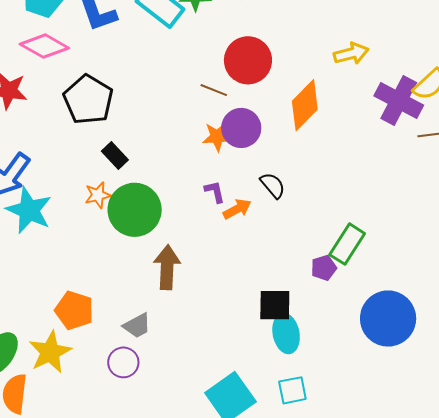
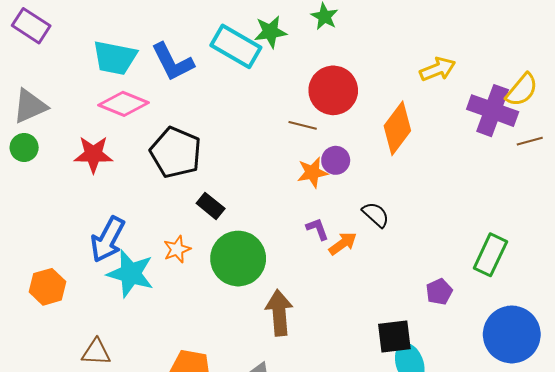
purple circle: (241, 128) -> (336, 160), size x0.7
orange star: (98, 195) -> (177, 249), moved
green rectangle: (347, 244) -> (490, 255), moved

